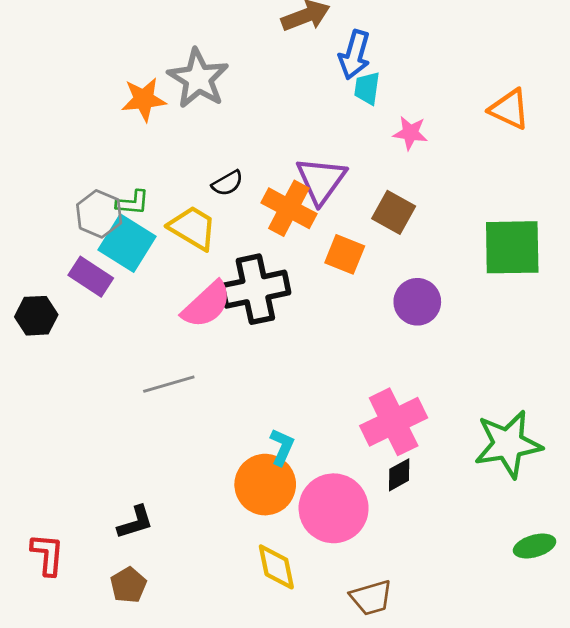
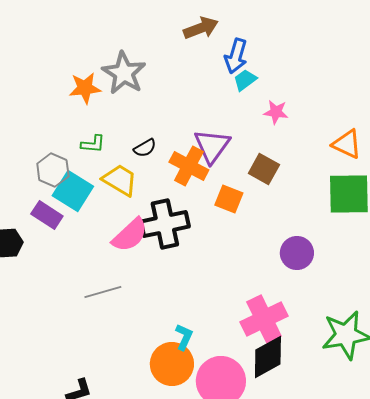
cyan trapezoid: (367, 88) -> (245, 80), turned 45
orange triangle: (509, 109) -> (347, 144), moved
green L-shape: (133, 203) -> (93, 144), moved
purple circle: (417, 302) -> (297, 253), moved
black diamond: (399, 475) -> (268, 357), size x1.8

